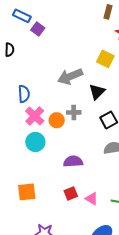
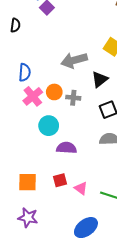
orange circle: (57, 120) -> (54, 92), moved
cyan circle: (35, 142) -> (49, 126), moved
orange square: (27, 192) -> (27, 182), moved

